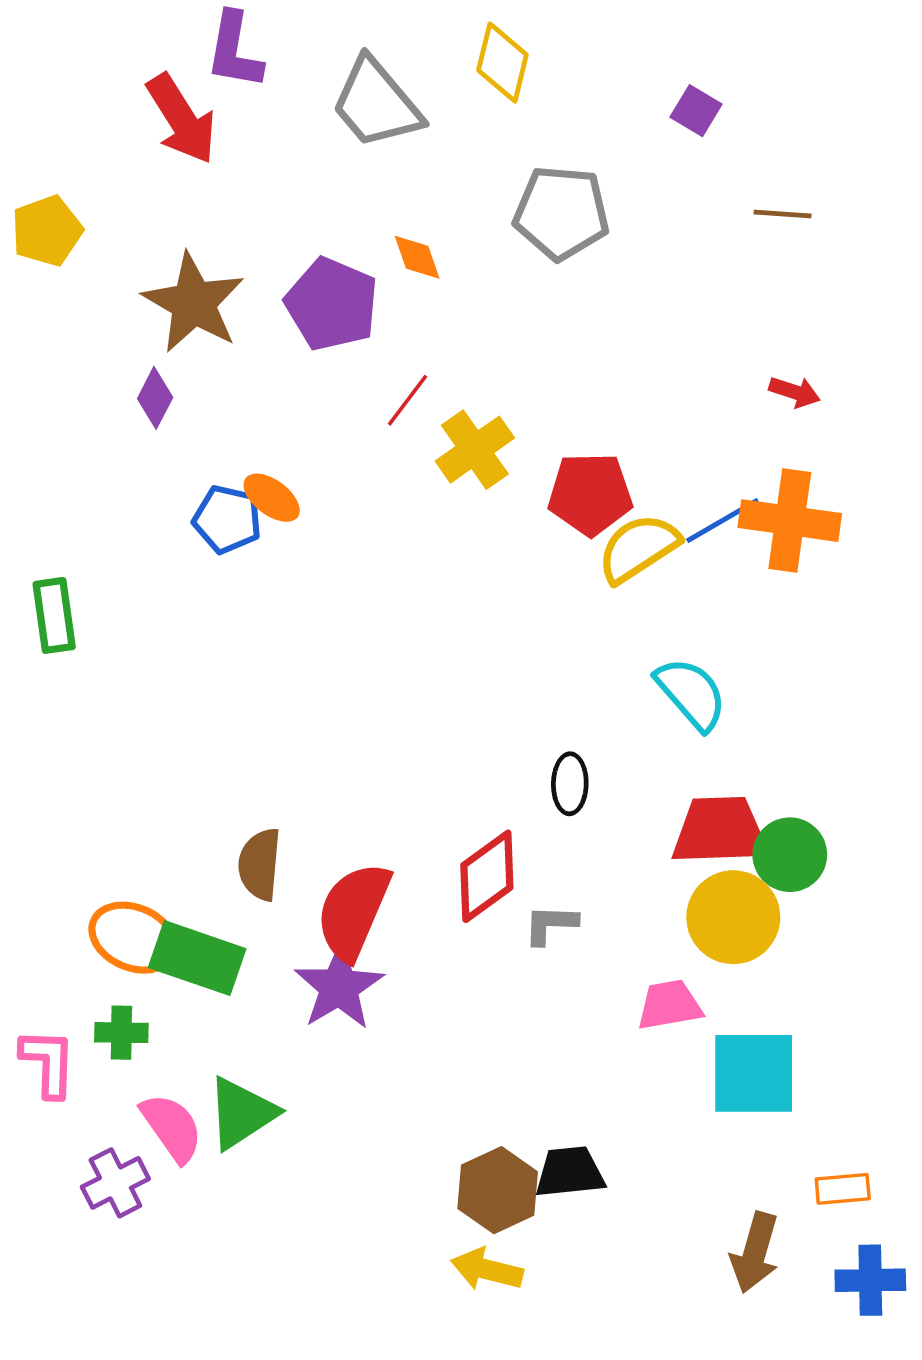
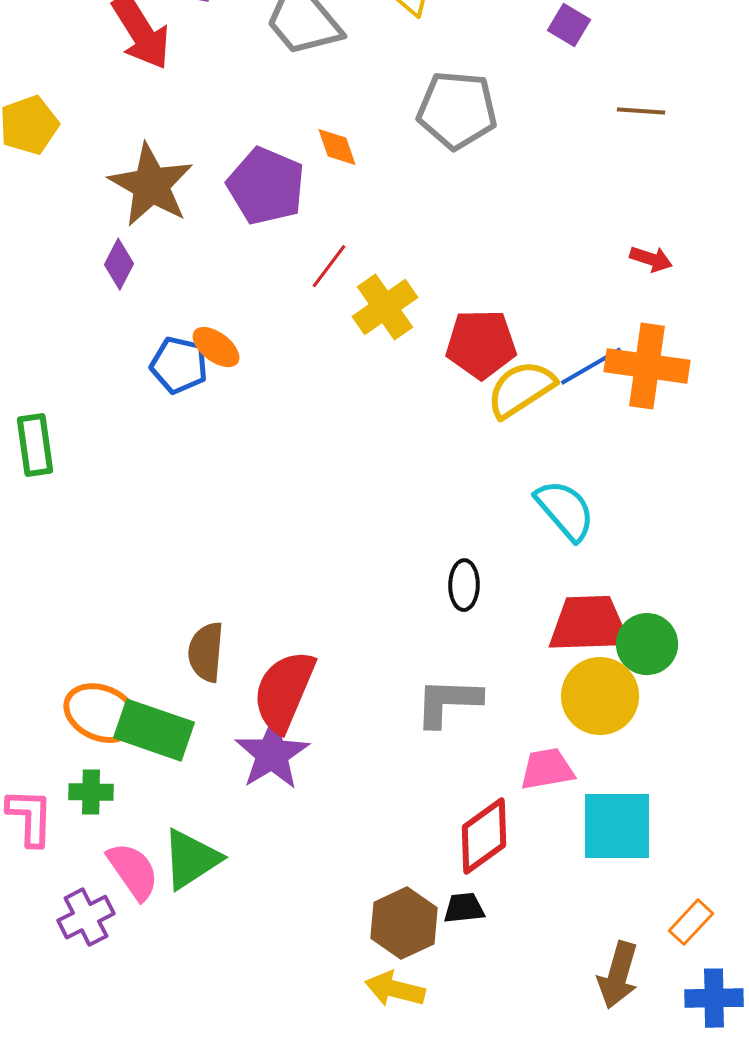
red diamond: (487, 876) -> (484, 836), moved
gray L-shape: (551, 924) -> (448, 702), size x1.5
black trapezoid: (570, 1172) -> (464, 908), size x0.7
orange rectangle: (843, 1189) -> (691, 922), turned -42

